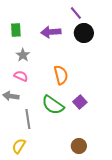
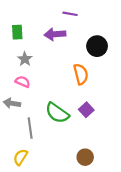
purple line: (76, 13) -> (70, 14), moved, turned -40
black circle: (84, 33) -> (97, 46), moved
orange semicircle: (61, 75) -> (81, 74), moved

